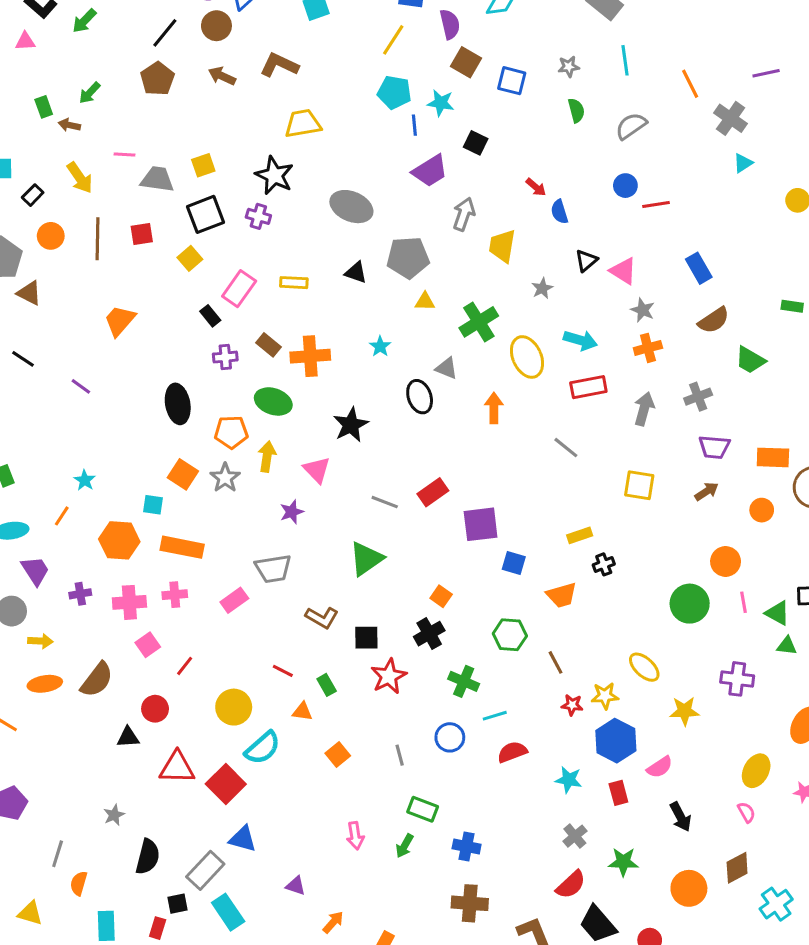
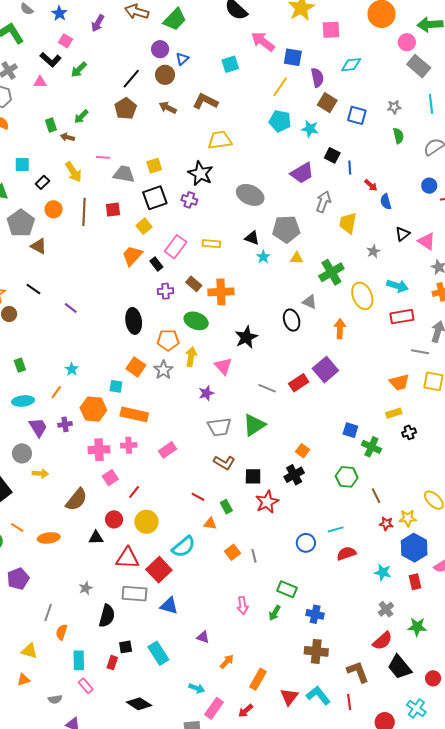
blue line: (414, 125) -> (350, 167), moved
orange trapezoid: (120, 321) -> (132, 256), moved
cyan star: (380, 346) -> (263, 257), moved
gray line: (566, 448) -> (420, 352), moved, turned -30
purple square: (481, 524) -> (325, 370), moved, turned -35
gray trapezoid: (273, 569) -> (219, 427), moved
purple cross: (80, 594) -> (65, 424), moved
orange trapezoid: (562, 595) -> (399, 382), moved
green cross: (464, 681) -> (371, 447), moved
orange ellipse: (45, 684) -> (49, 538), moved
yellow circle: (234, 707) -> (146, 522), moved
gray line: (400, 755) -> (254, 556), moved
gray rectangle: (205, 870) -> (135, 594), moved, turned 50

